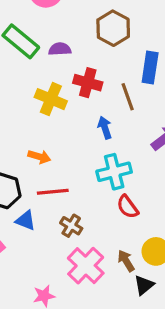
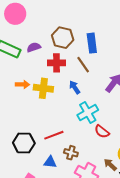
brown hexagon: (113, 28) -> (63, 38), moved
yellow cross: (51, 99) -> (43, 88), moved
orange arrow: (39, 157) -> (22, 85), moved
blue triangle: (26, 220) -> (50, 162), moved

